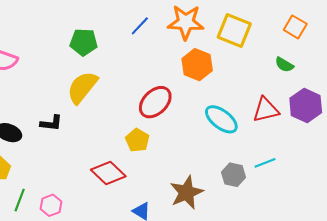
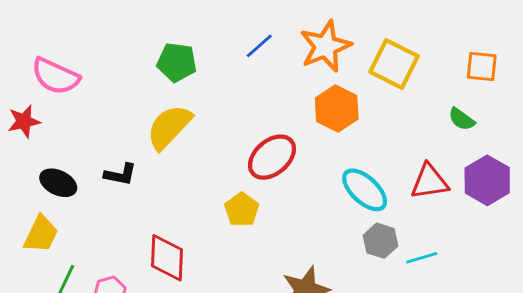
orange star: (186, 22) -> (325, 46), turned -30
orange square: (295, 27) -> (482, 66), turned -30
red diamond: (108, 173) -> (167, 258), moved, turned 44
gray hexagon: (234, 175) -> (380, 241), moved

